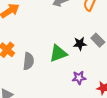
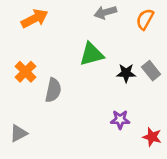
green triangle: (58, 53) -> (91, 54), moved

